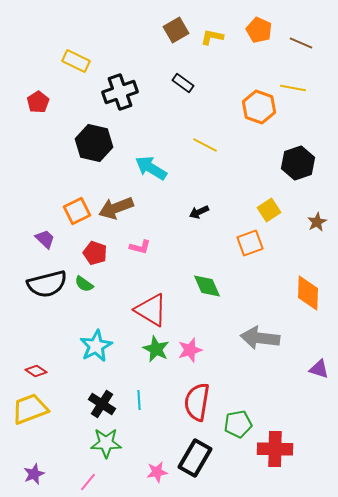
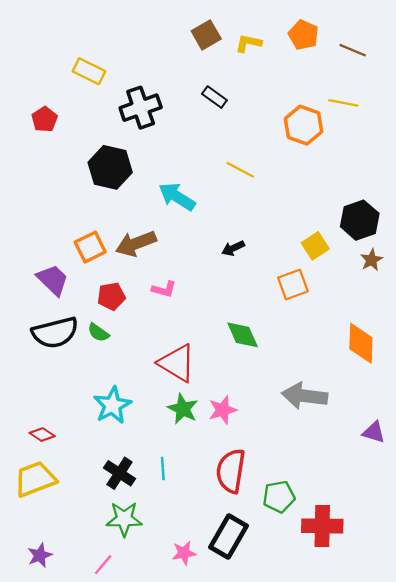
black hexagon: (298, 163) -> (360, 220), moved
purple trapezoid: (45, 239) -> (53, 280), size x1.4
red pentagon: (95, 253) -> (111, 296), turned -30

